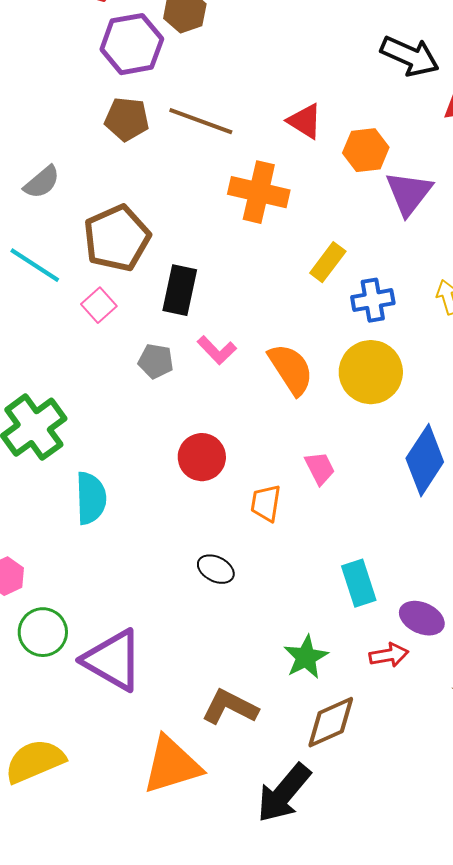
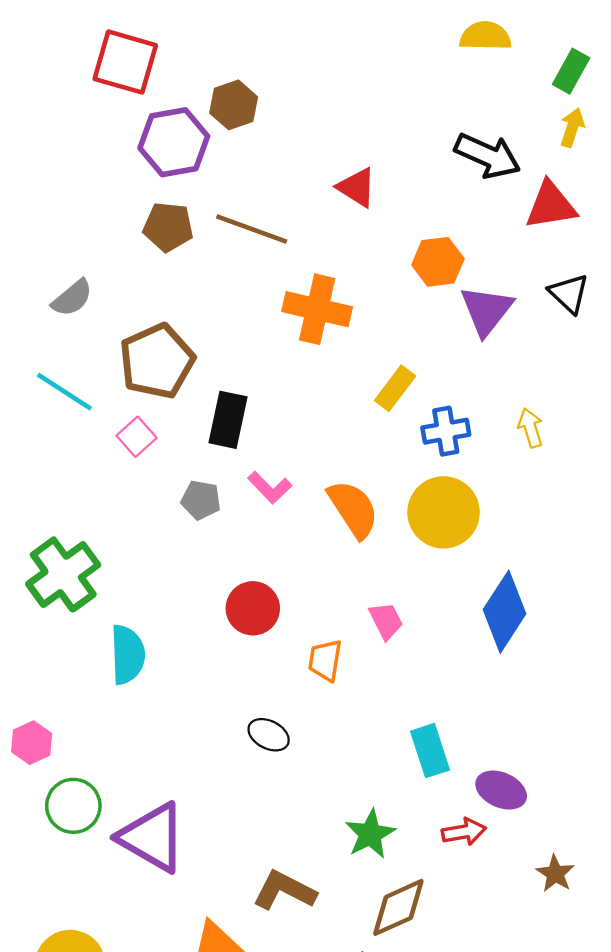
red triangle: (305, 121) -> (357, 187), moved

